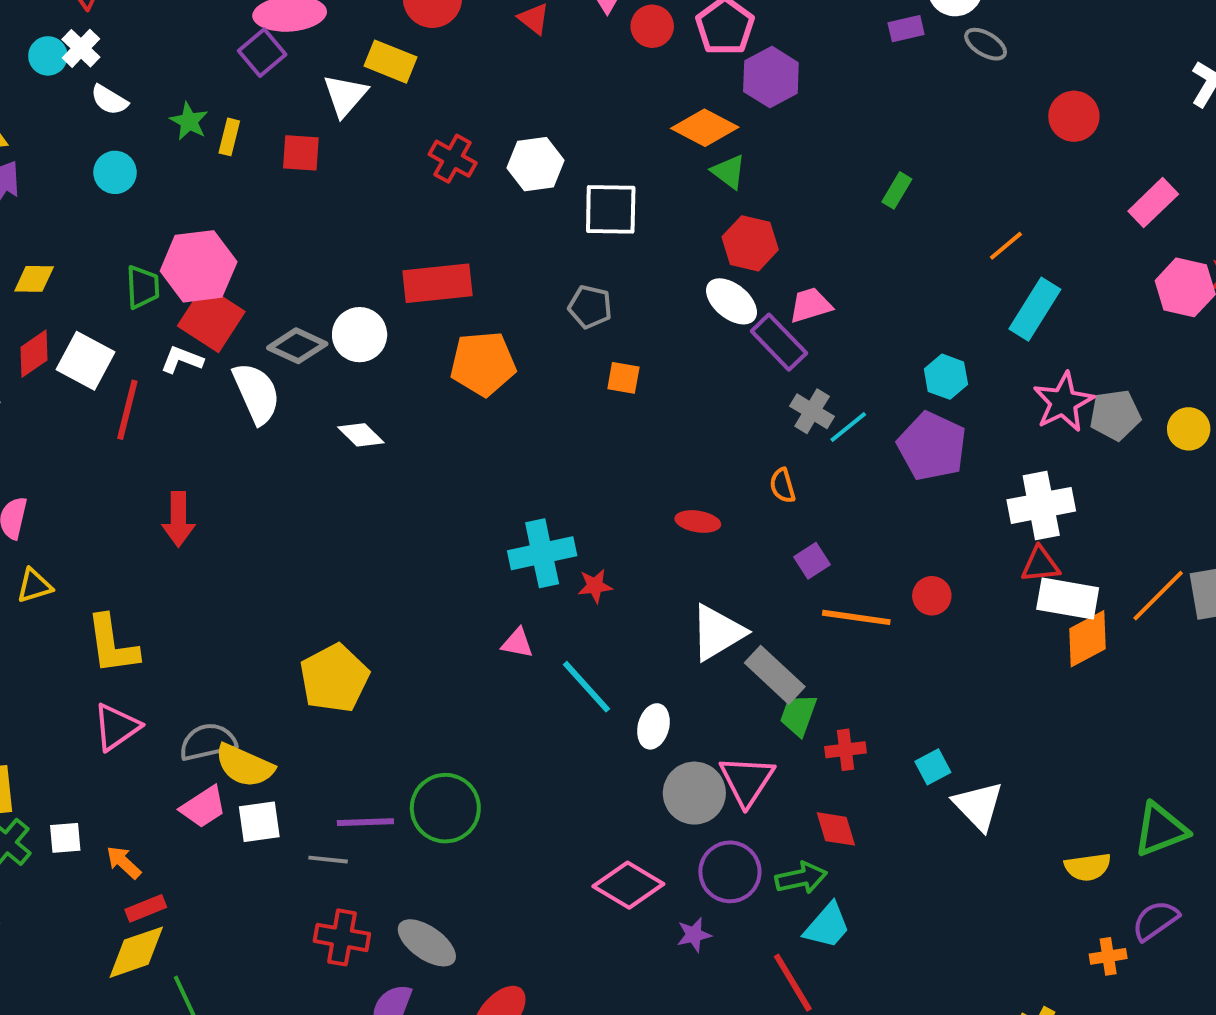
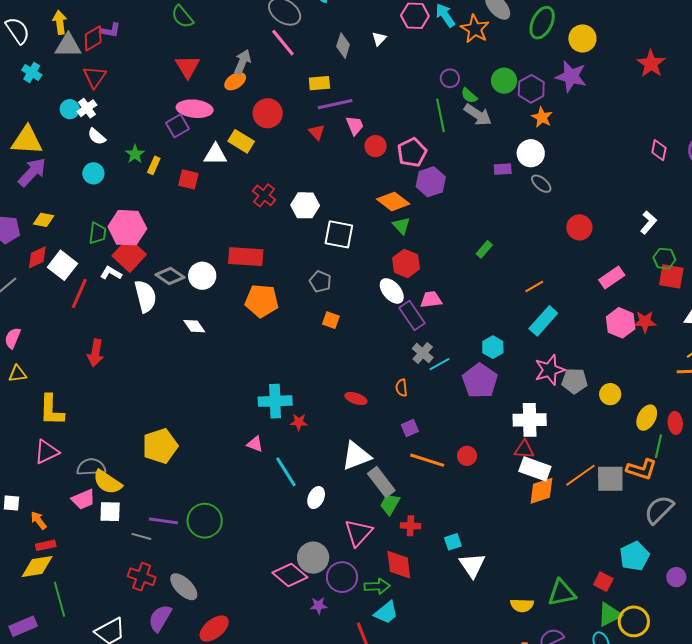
white triangle: (345, 95) -> (215, 154), turned 40
gray circle: (694, 793) -> (313, 558), moved
red diamond: (836, 829) -> (399, 565), size x1.4

